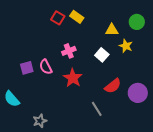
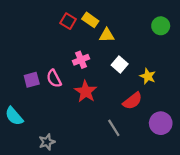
yellow triangle: (112, 30) -> (107, 35), moved
yellow star: (126, 46) -> (148, 76), moved
purple circle: (138, 93) -> (161, 123), moved

